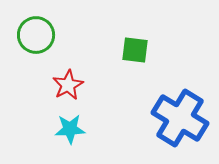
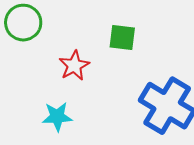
red star: (68, 85) -> (74, 66), moved

